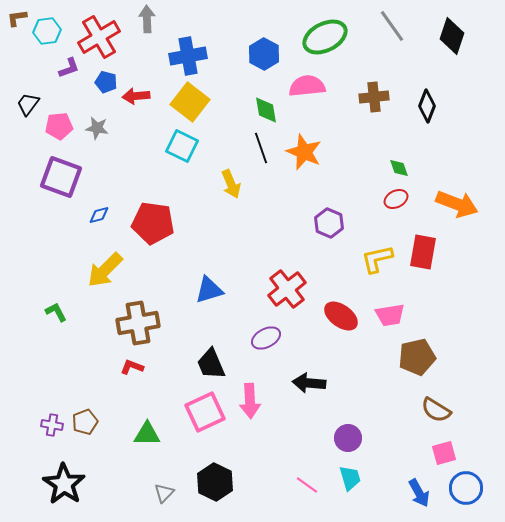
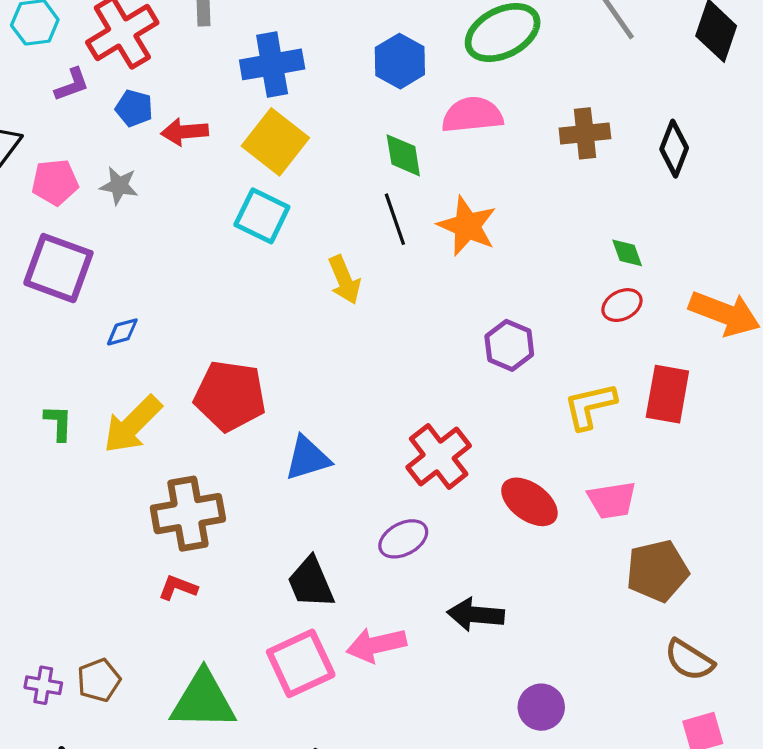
red pentagon: (153, 223) -> (230, 396), moved
green L-shape: (56, 312) -> (58, 423), moved, turned 30
pink arrow: (250, 401) -> (376, 645), turned 80
green triangle: (147, 434) -> (203, 700), size x1.5

